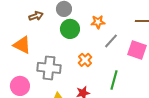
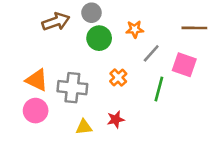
brown arrow: (36, 16) -> (56, 22), size x1.5
orange triangle: (22, 45) -> (37, 80), moved
green line: (114, 80) -> (159, 89), moved

